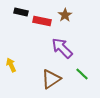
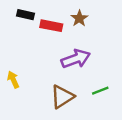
purple arrow: (62, 48) -> (76, 59), turned 115
green line: (82, 74) -> (100, 91), turned -64

